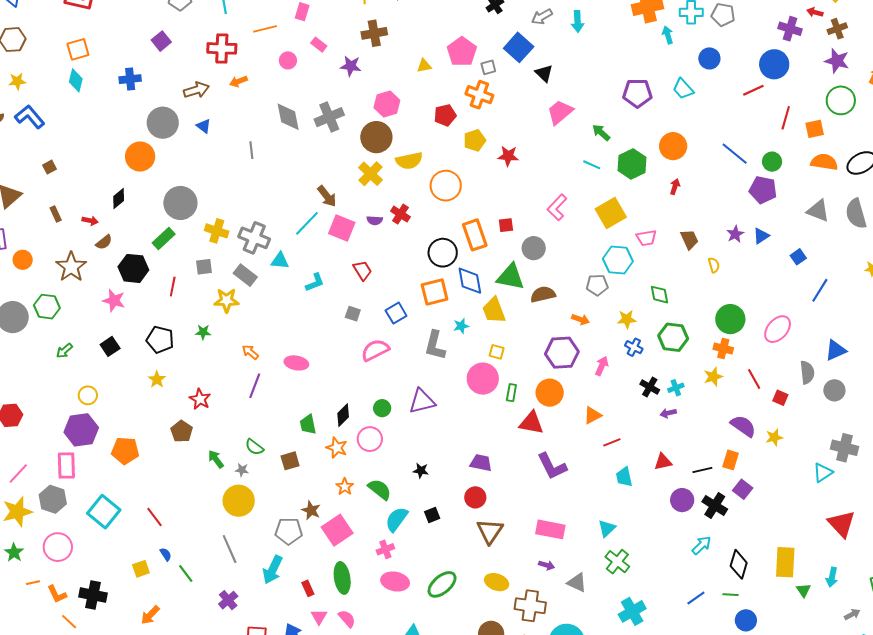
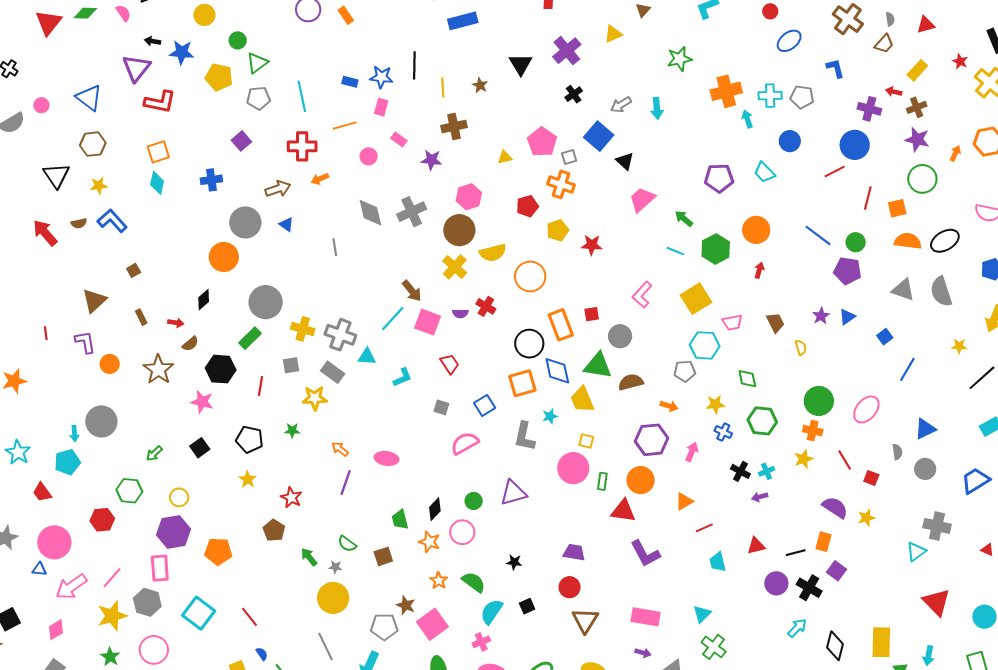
green hexagon: (47, 307) -> (129, 491), moved
gray semicircle: (807, 372) -> (897, 452), size x0.7

